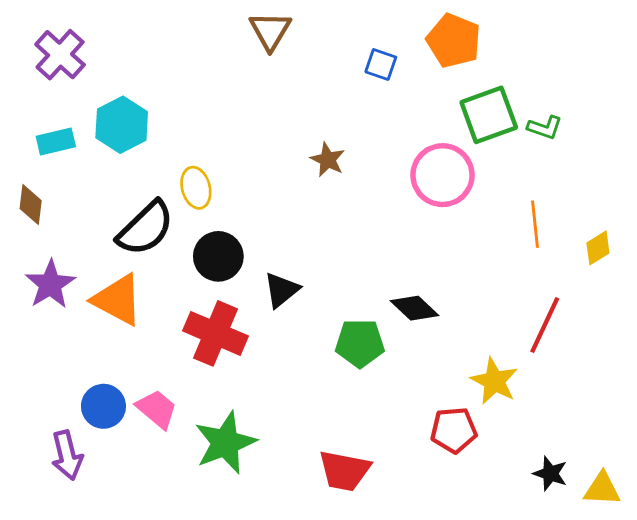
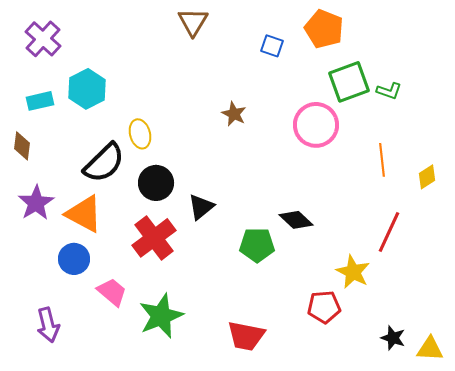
red cross: (216, 333) -> (154, 238), turned 30
blue circle: (103, 406) -> (74, 259), moved

